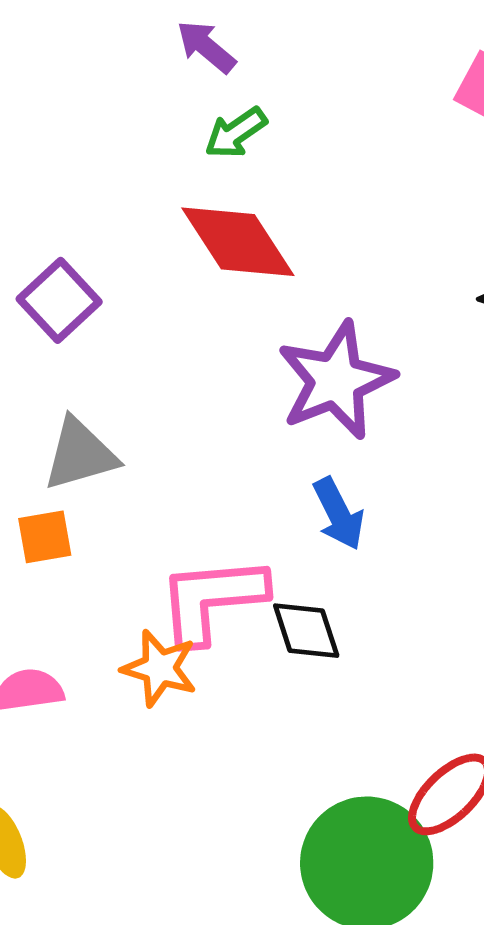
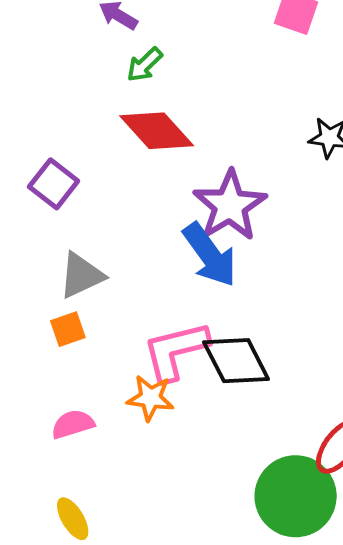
blue arrow: (338, 514) -> (210, 255), moved, size x1.5
black diamond: (306, 631) -> (236, 361), size x1.5

